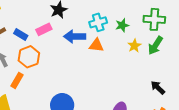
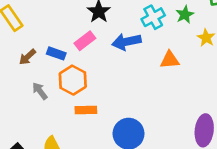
orange triangle: (96, 45) -> (170, 60), moved
orange rectangle: (17, 80) -> (86, 110), moved, turned 70

